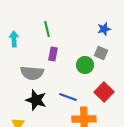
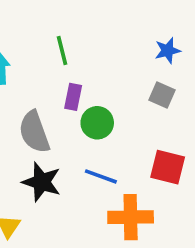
green circle: (85, 65) -> (97, 123), moved
gray semicircle: (32, 73) -> (34, 132), turned 65
red square: (104, 92) -> (168, 167), turned -30

